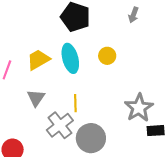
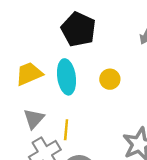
gray triangle: (36, 98) -> (34, 119), moved

